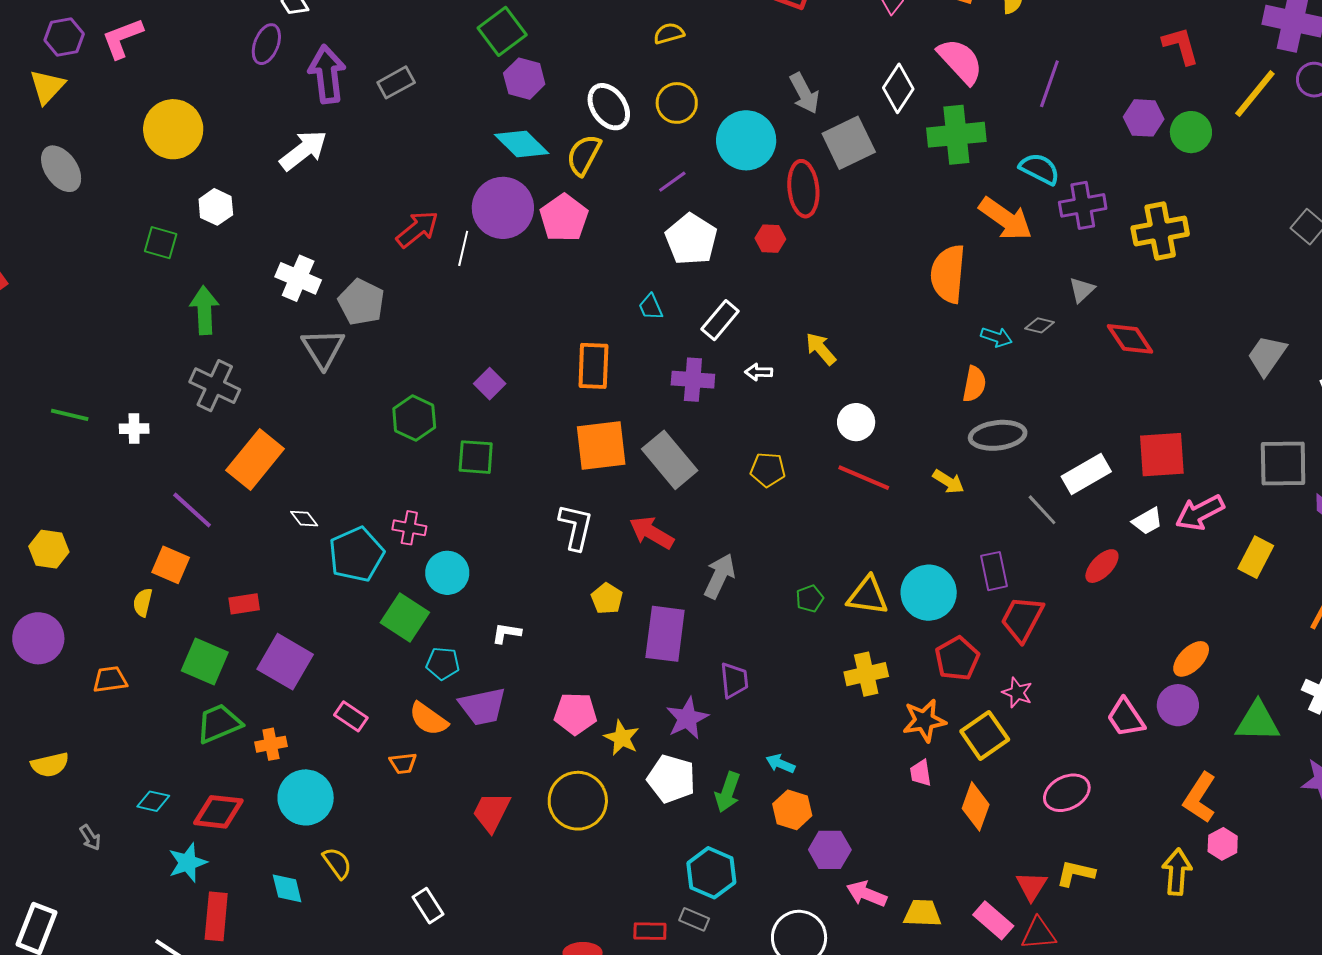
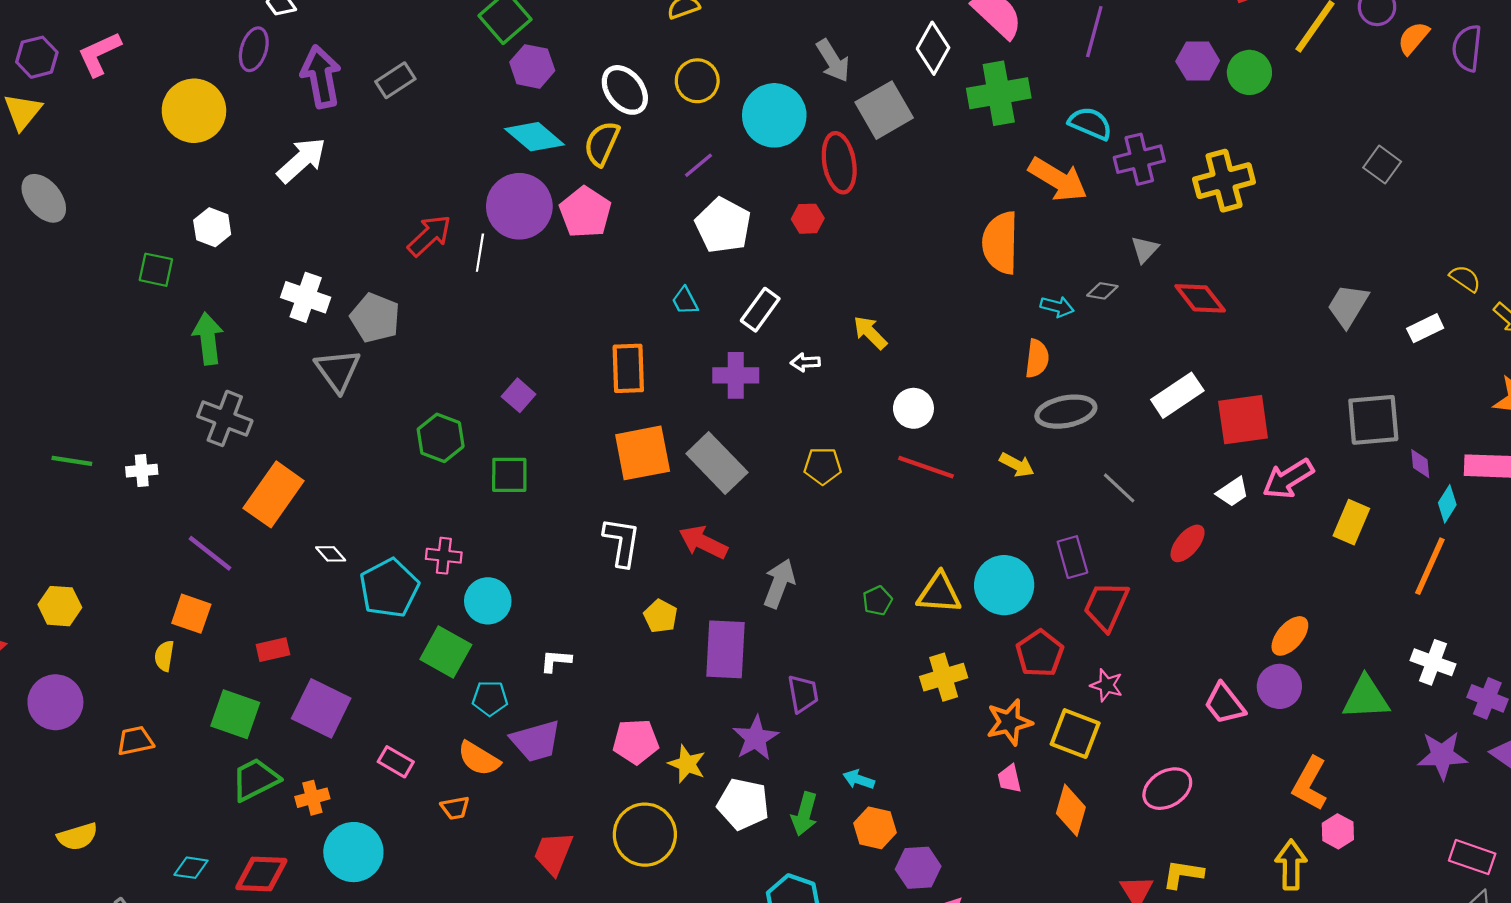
yellow circle: (173, 129) -> (194, 111), moved
white rectangle: (1086, 474) -> (1177, 395), moved
yellow square: (985, 735) -> (1075, 734), turned -30

